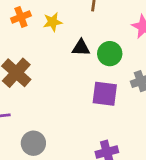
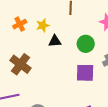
black triangle: (81, 48) -> (55, 41), moved

